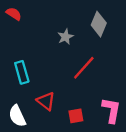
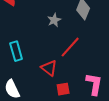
red triangle: (46, 101) -> (49, 68), moved

